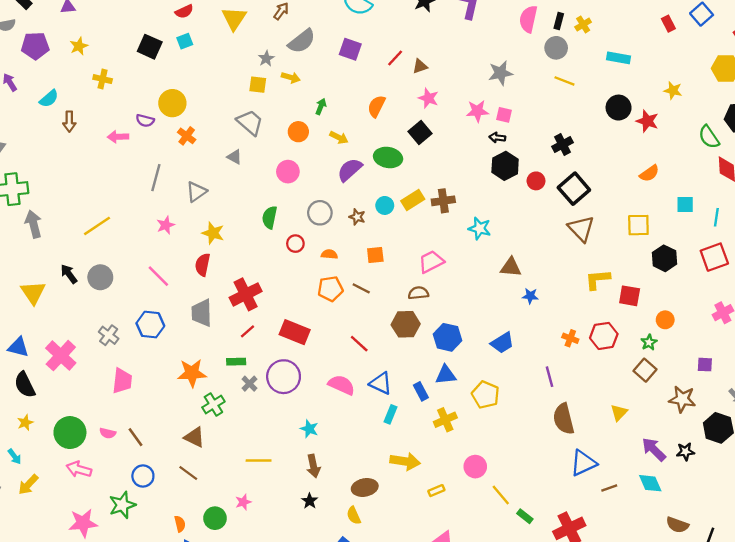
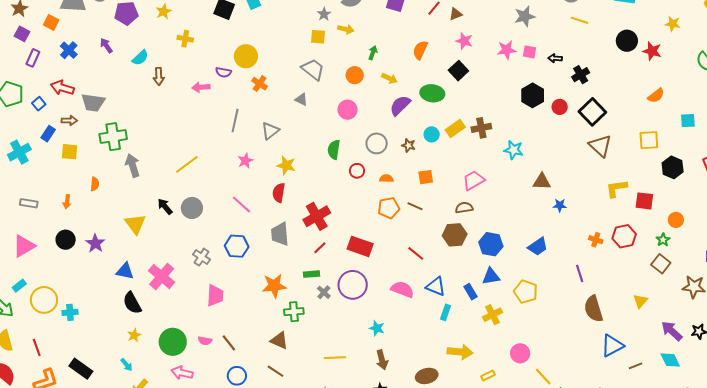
black arrow: (497, 138) -> (555, 58), moved
green cross: (213, 404) -> (294, 312), turned 30

